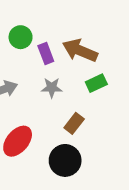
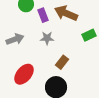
green rectangle: (96, 83) -> (89, 35), moved

